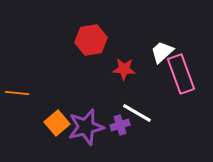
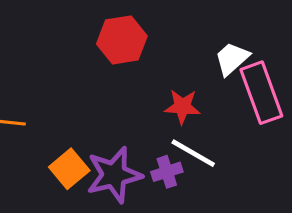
red star: (124, 69) -> (182, 107), moved

